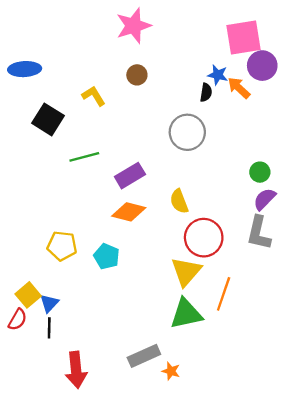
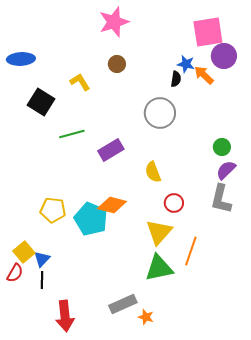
orange diamond: (129, 212) -> (112, 205), moved
red circle: (204, 238) -> (174, 203), size x0.6
cyan pentagon: (107, 256) -> (91, 219), size x1.5

